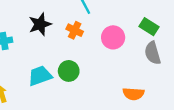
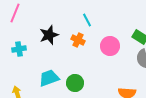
green circle: (69, 71) -> (75, 83), moved

